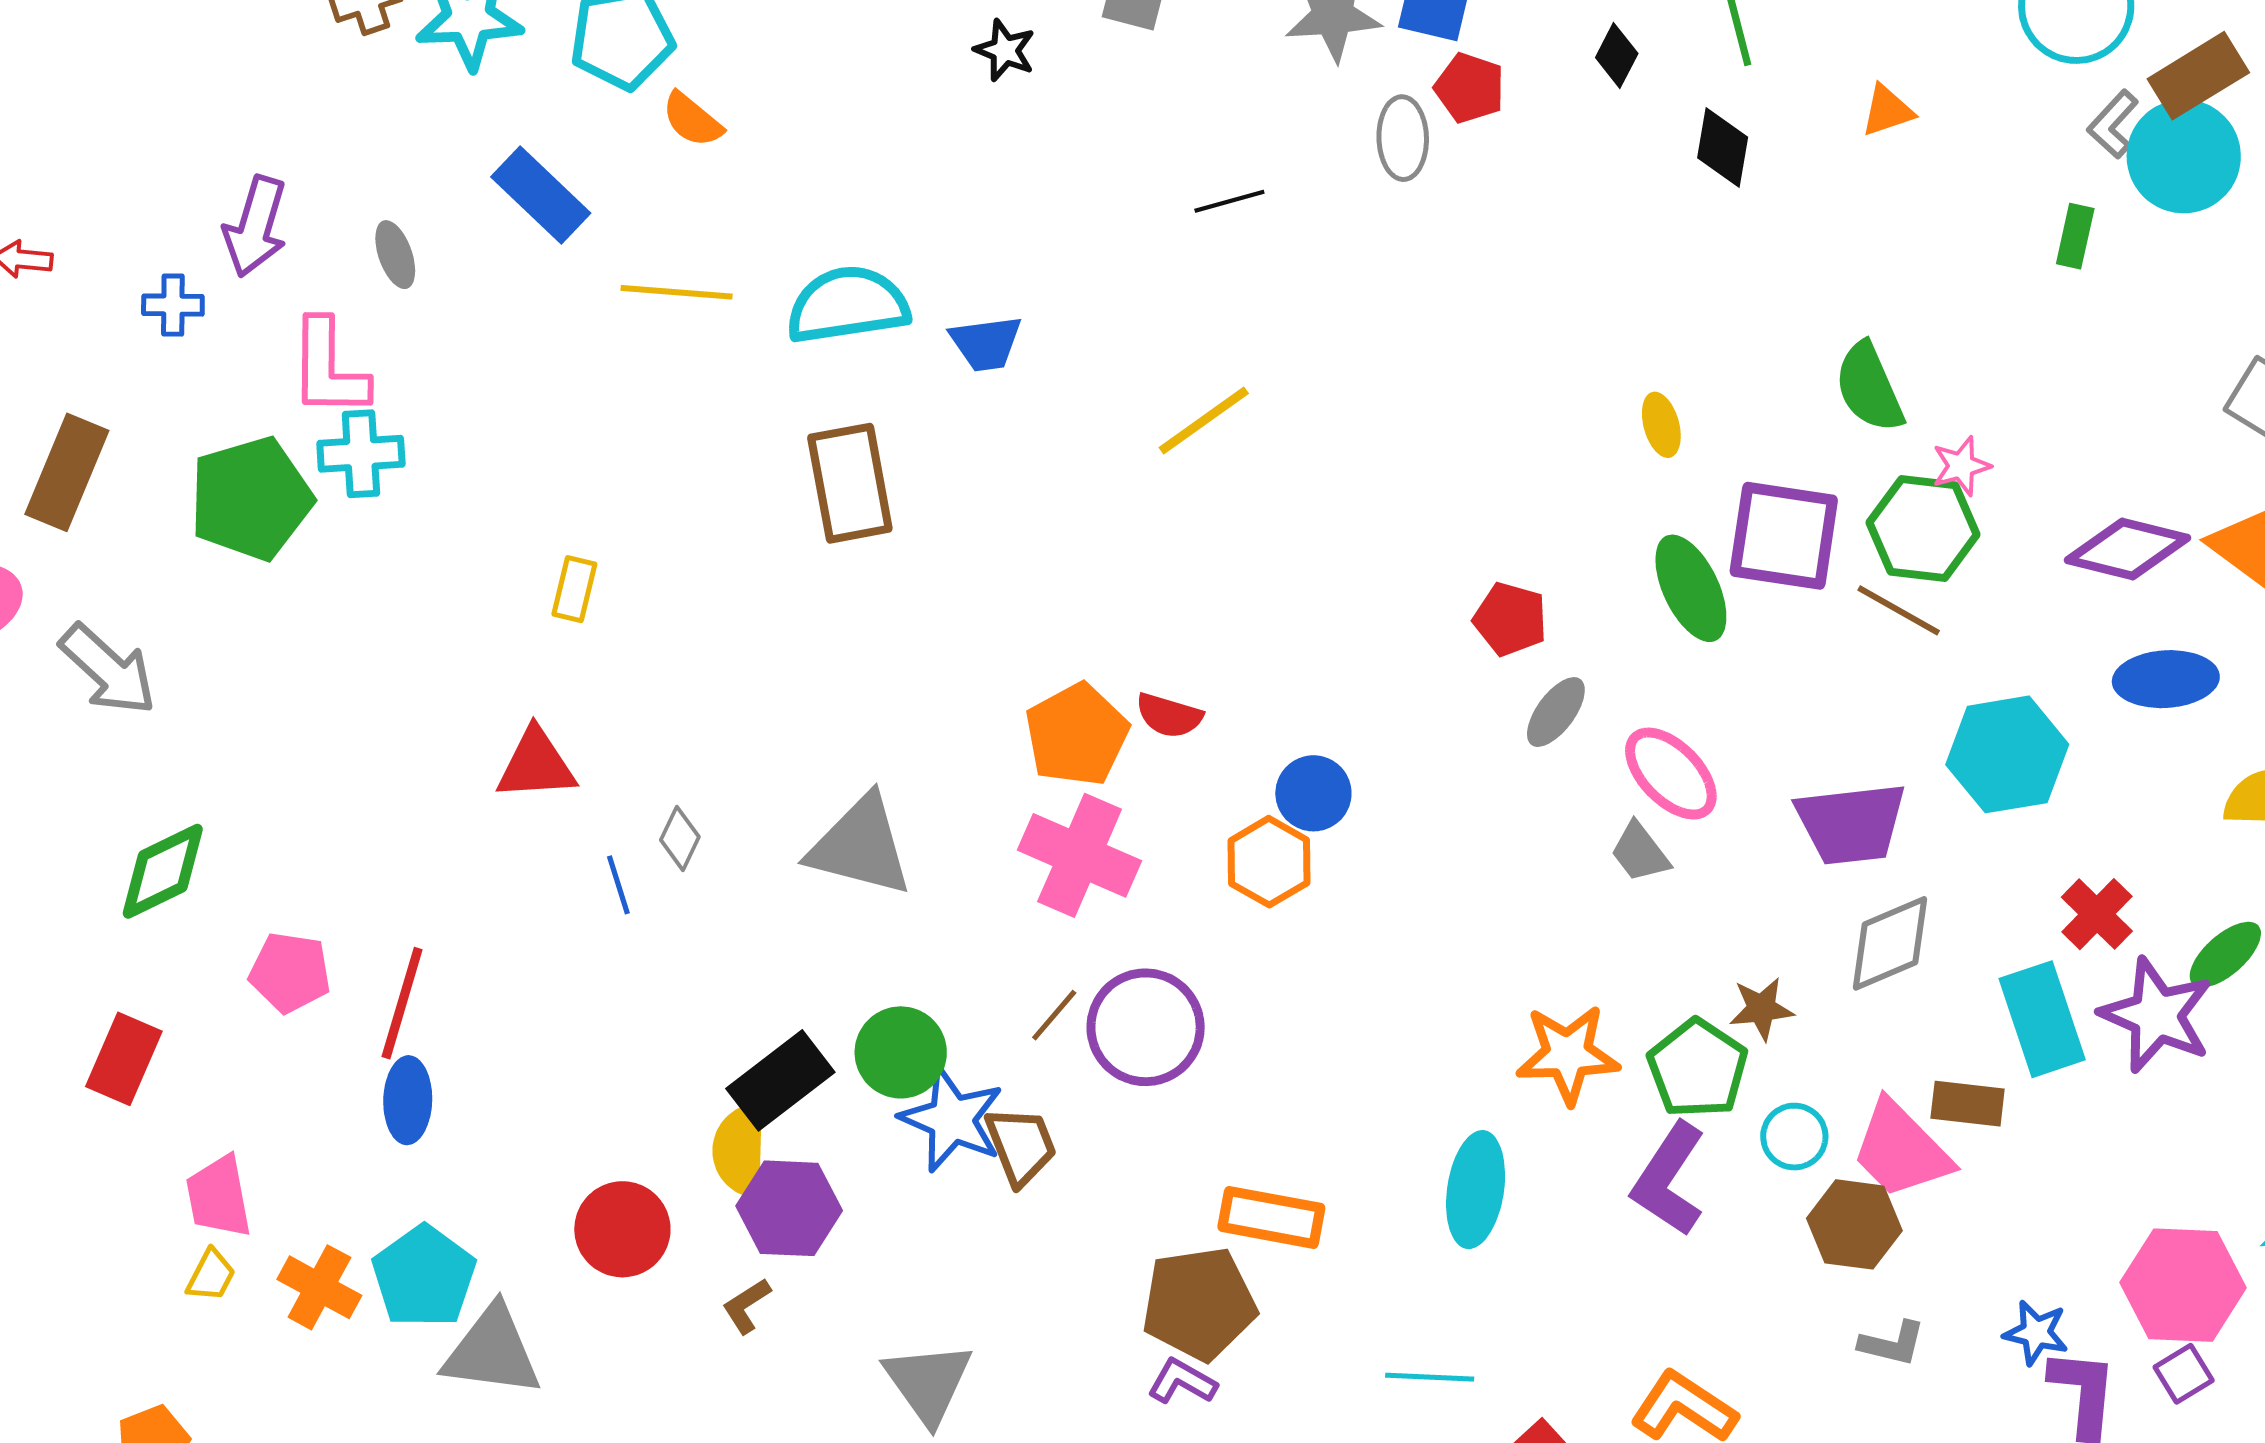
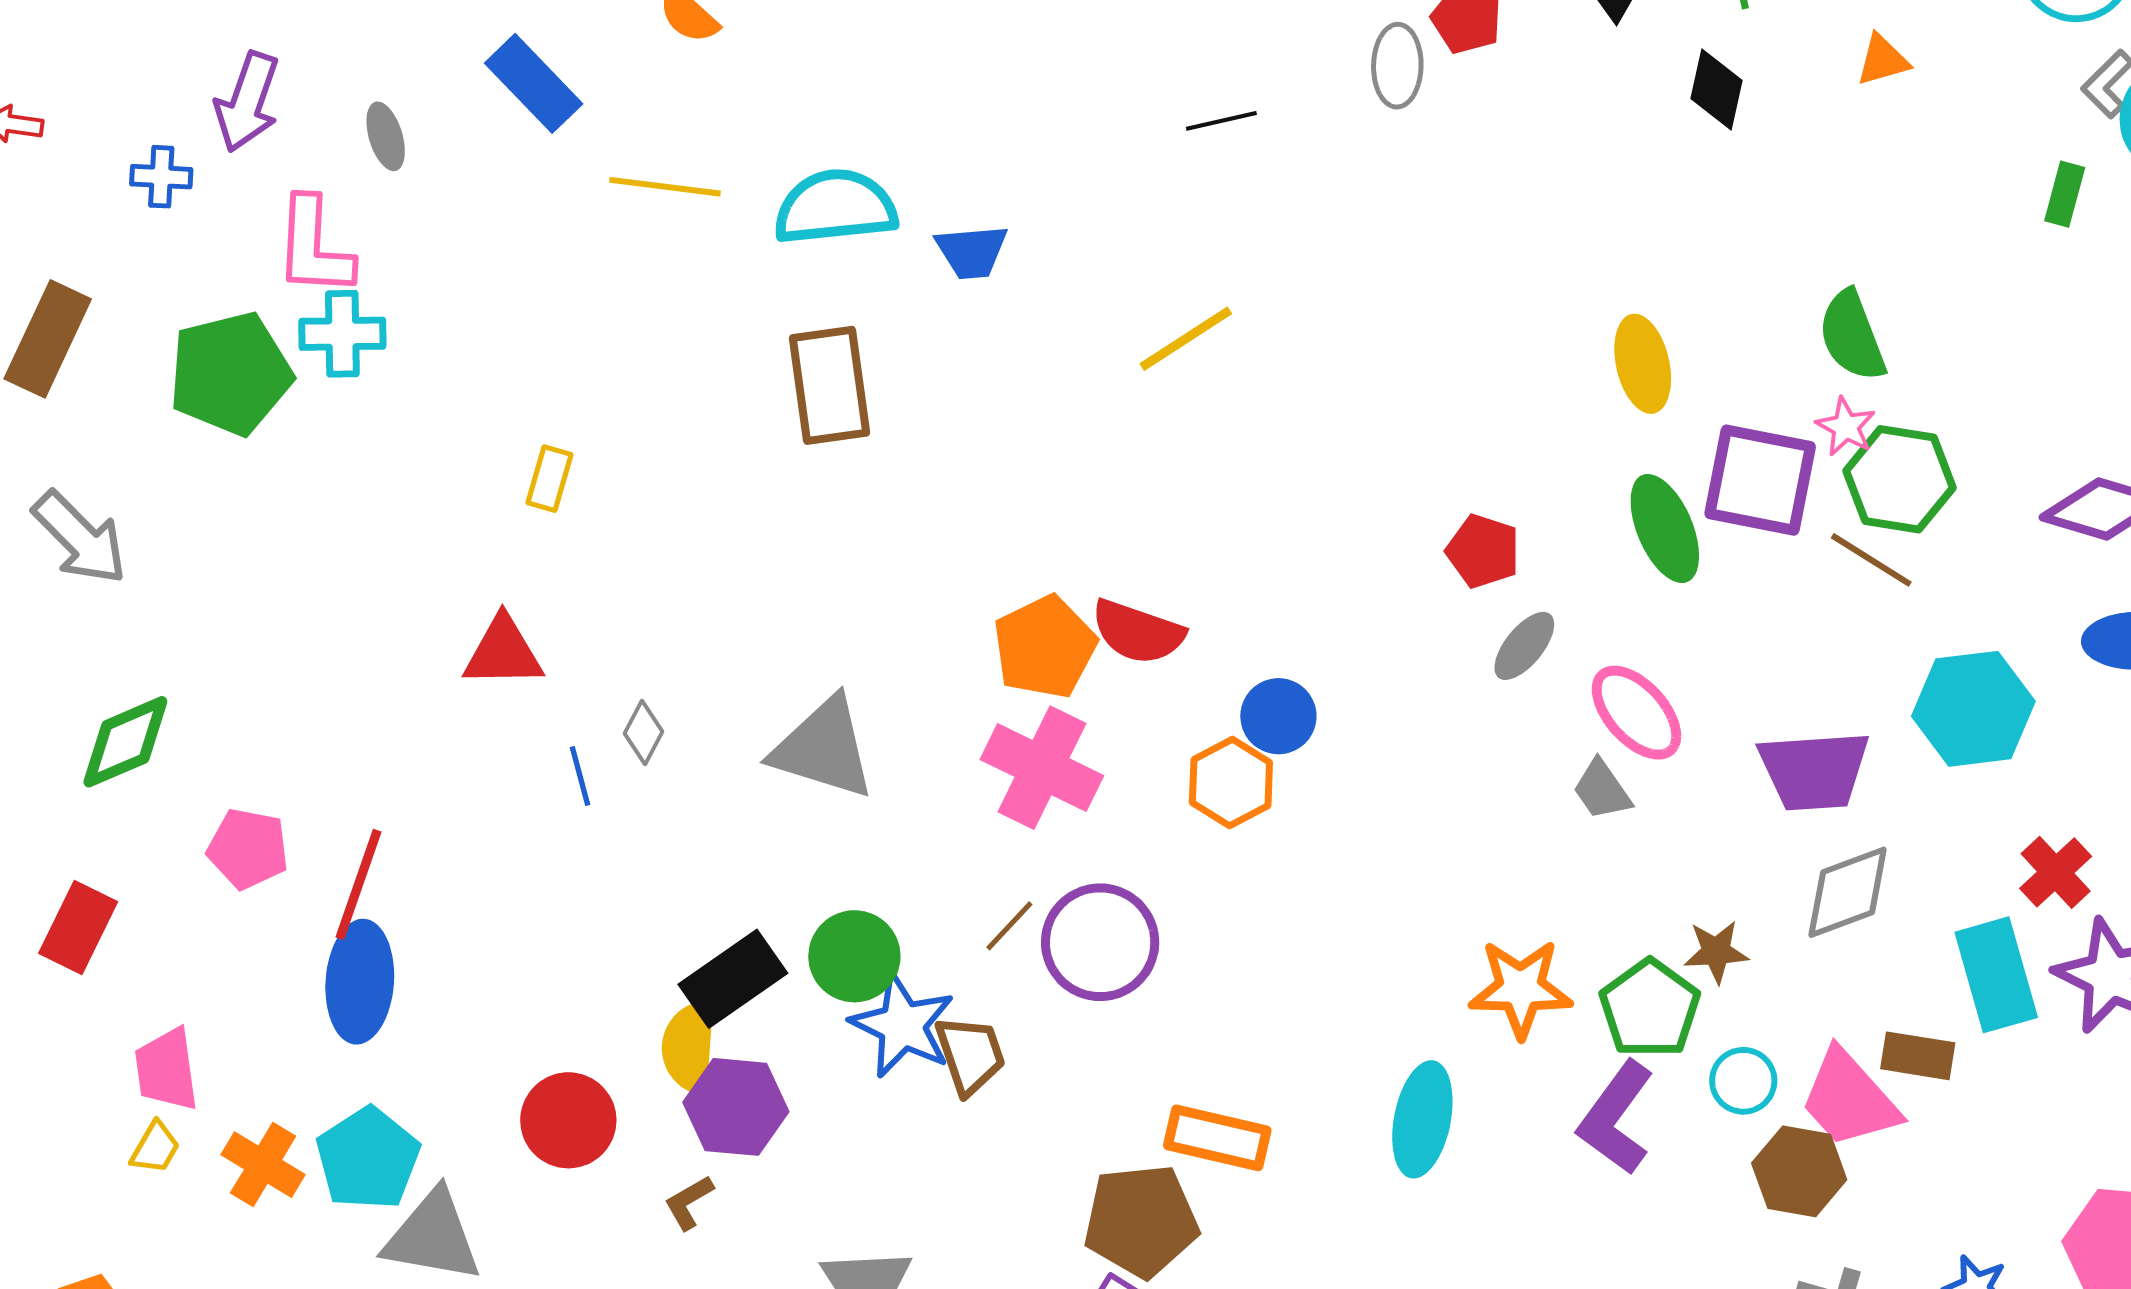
yellow ellipse: (1661, 425) -> (1643, 364), size x1.5
pink star: (1961, 466) -> (1846, 427), moved, turned -30
red semicircle: (1169, 716) -> (1138, 632), size x1.4
blue ellipse: (408, 1100) -> (360, 982), size x1.4

